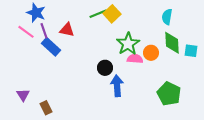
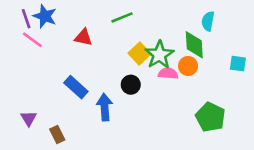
yellow square: (112, 14) -> (139, 54), moved
purple line: (44, 31) -> (26, 19), moved
green diamond: (172, 43) -> (194, 45), moved
blue rectangle: (51, 47) -> (76, 87), moved
blue arrow: (117, 86) -> (105, 107), moved

